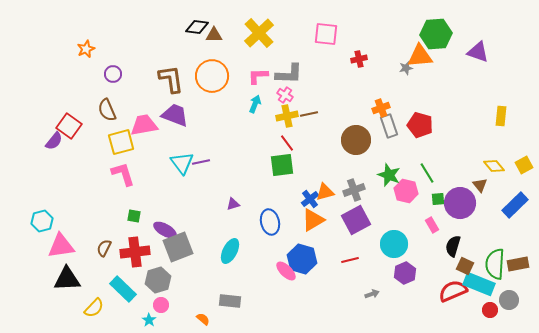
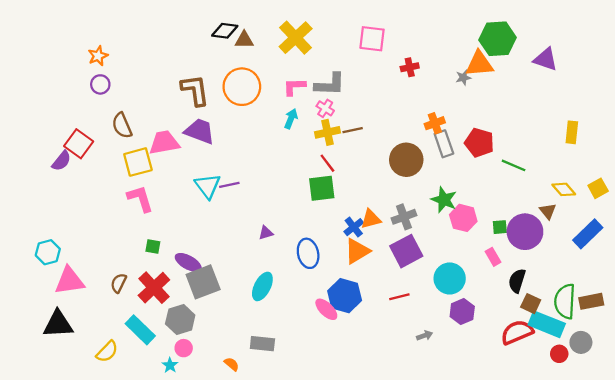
purple circle: (113, 74) -> (100, 84), moved
green line: (427, 173) -> (514, 165), moved, turned -35
red cross: (135, 252) -> (154, 288), turned -36
black triangle: (67, 279) -> (58, 324), moved

